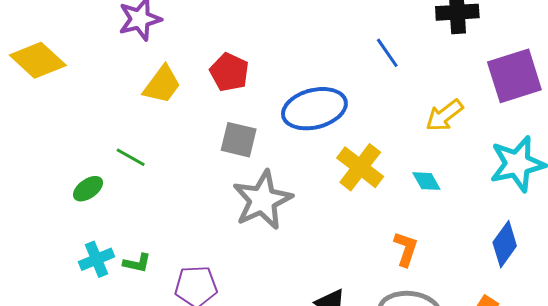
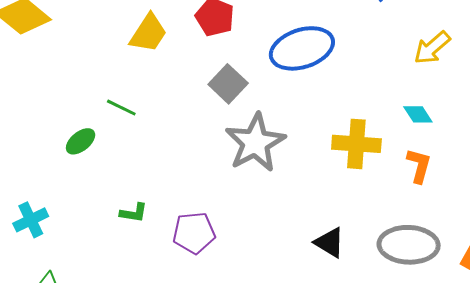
gray square: (239, 140) -> (228, 84), turned 33
yellow cross: (360, 167) -> (356, 144), moved, turned -30
orange L-shape: (406, 249) -> (419, 166), moved
cyan cross: (97, 259) -> (31, 220), moved

